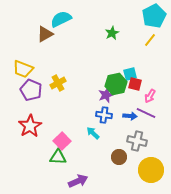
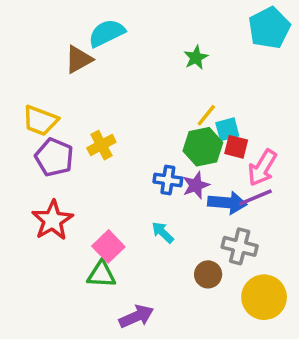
yellow line: (150, 40) -> (206, 115), moved
purple star: (106, 95) -> (196, 185), moved
pink arrow: (150, 96) -> (262, 168), size x1.5
purple line: (146, 113) -> (255, 197), turned -48
blue cross: (104, 115) -> (168, 180), moved
blue arrow: (130, 116) -> (227, 203), size x1.5

